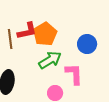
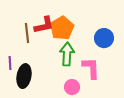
green arrow: (50, 60) -> (67, 54), turned -55

